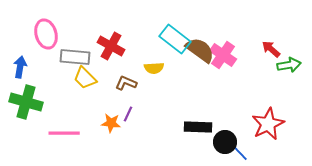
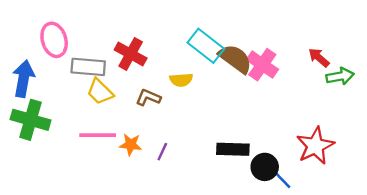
blue arrow: (20, 67) -> (23, 79), size x1.4
purple line: (128, 114) -> (162, 152), moved
pink line: (64, 133) -> (98, 135), moved

